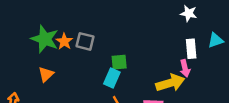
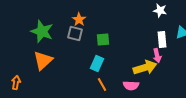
orange star: (64, 41) -> (79, 19), moved
green square: (119, 62) -> (103, 39), moved
orange triangle: (46, 74) -> (43, 60), size x1.5

